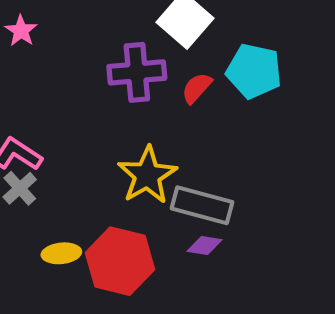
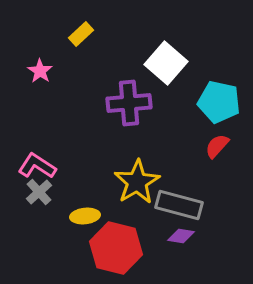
red semicircle: (197, 88) -> (217, 146), moved
yellow ellipse: (61, 253) -> (85, 216), moved

